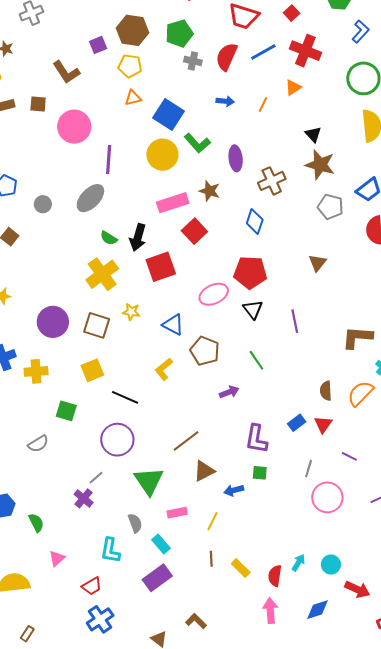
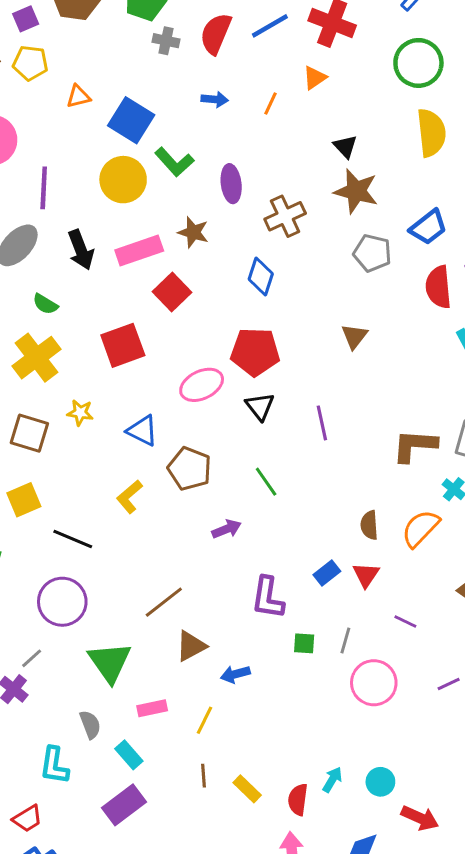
yellow pentagon: (130, 66) -> (30, 63), moved
black arrow: (138, 237) -> (81, 250), moved, turned -36
green square: (260, 473) -> (304, 643), moved

